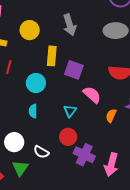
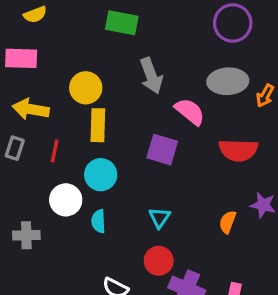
yellow rectangle: (52, 56) -> (98, 125), moved
pink semicircle: (92, 95) -> (190, 112), moved
white circle: (14, 142) -> (66, 200), moved

